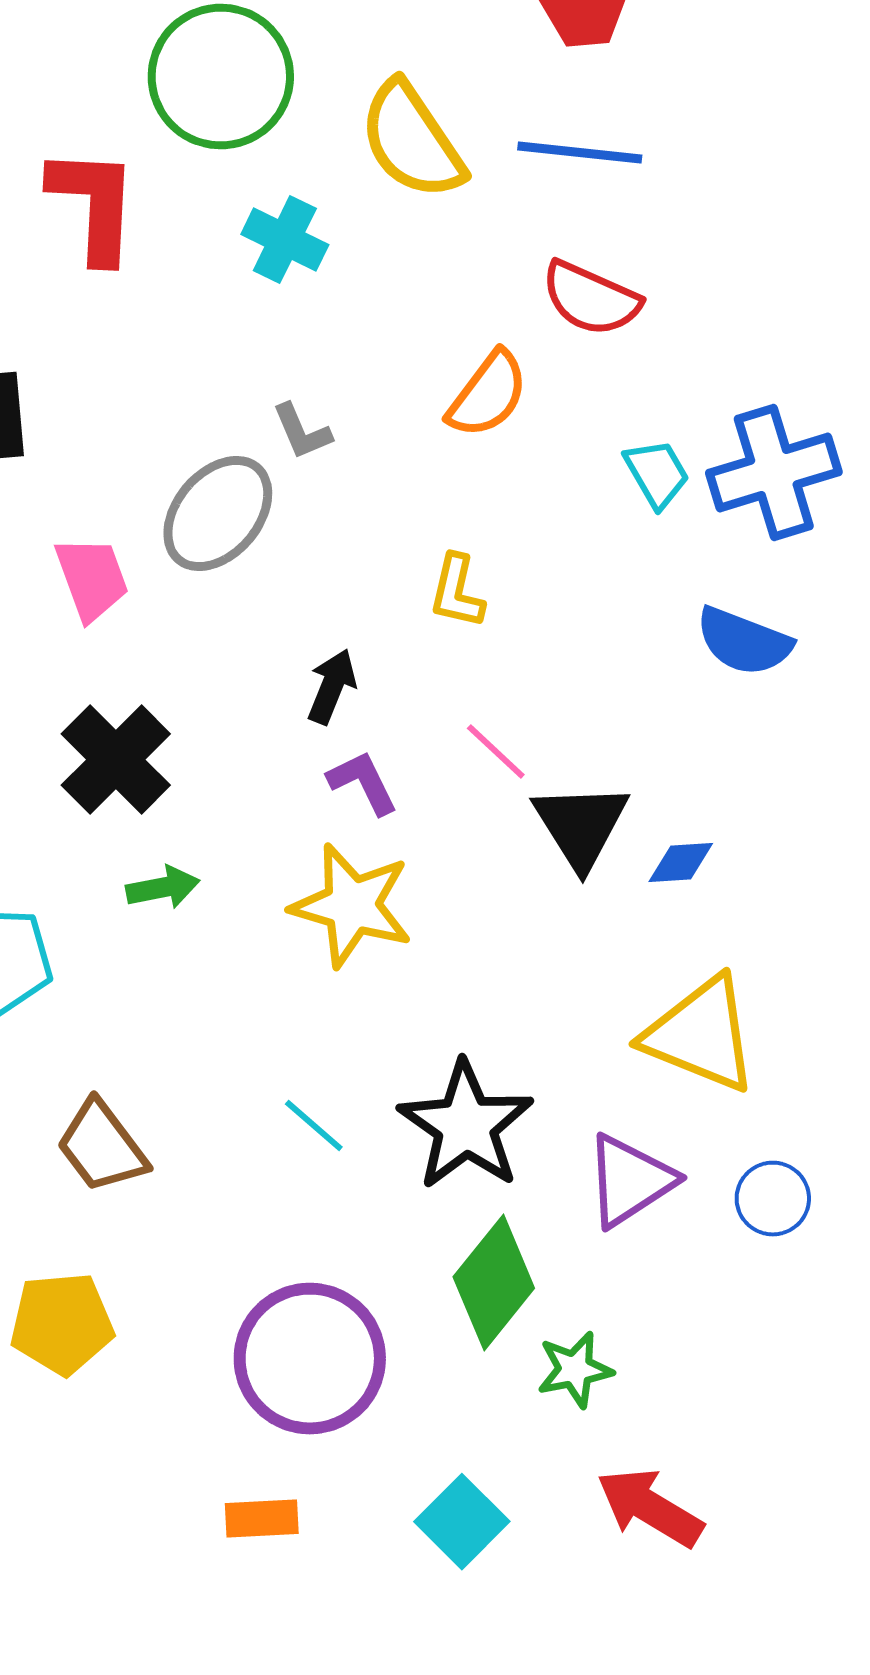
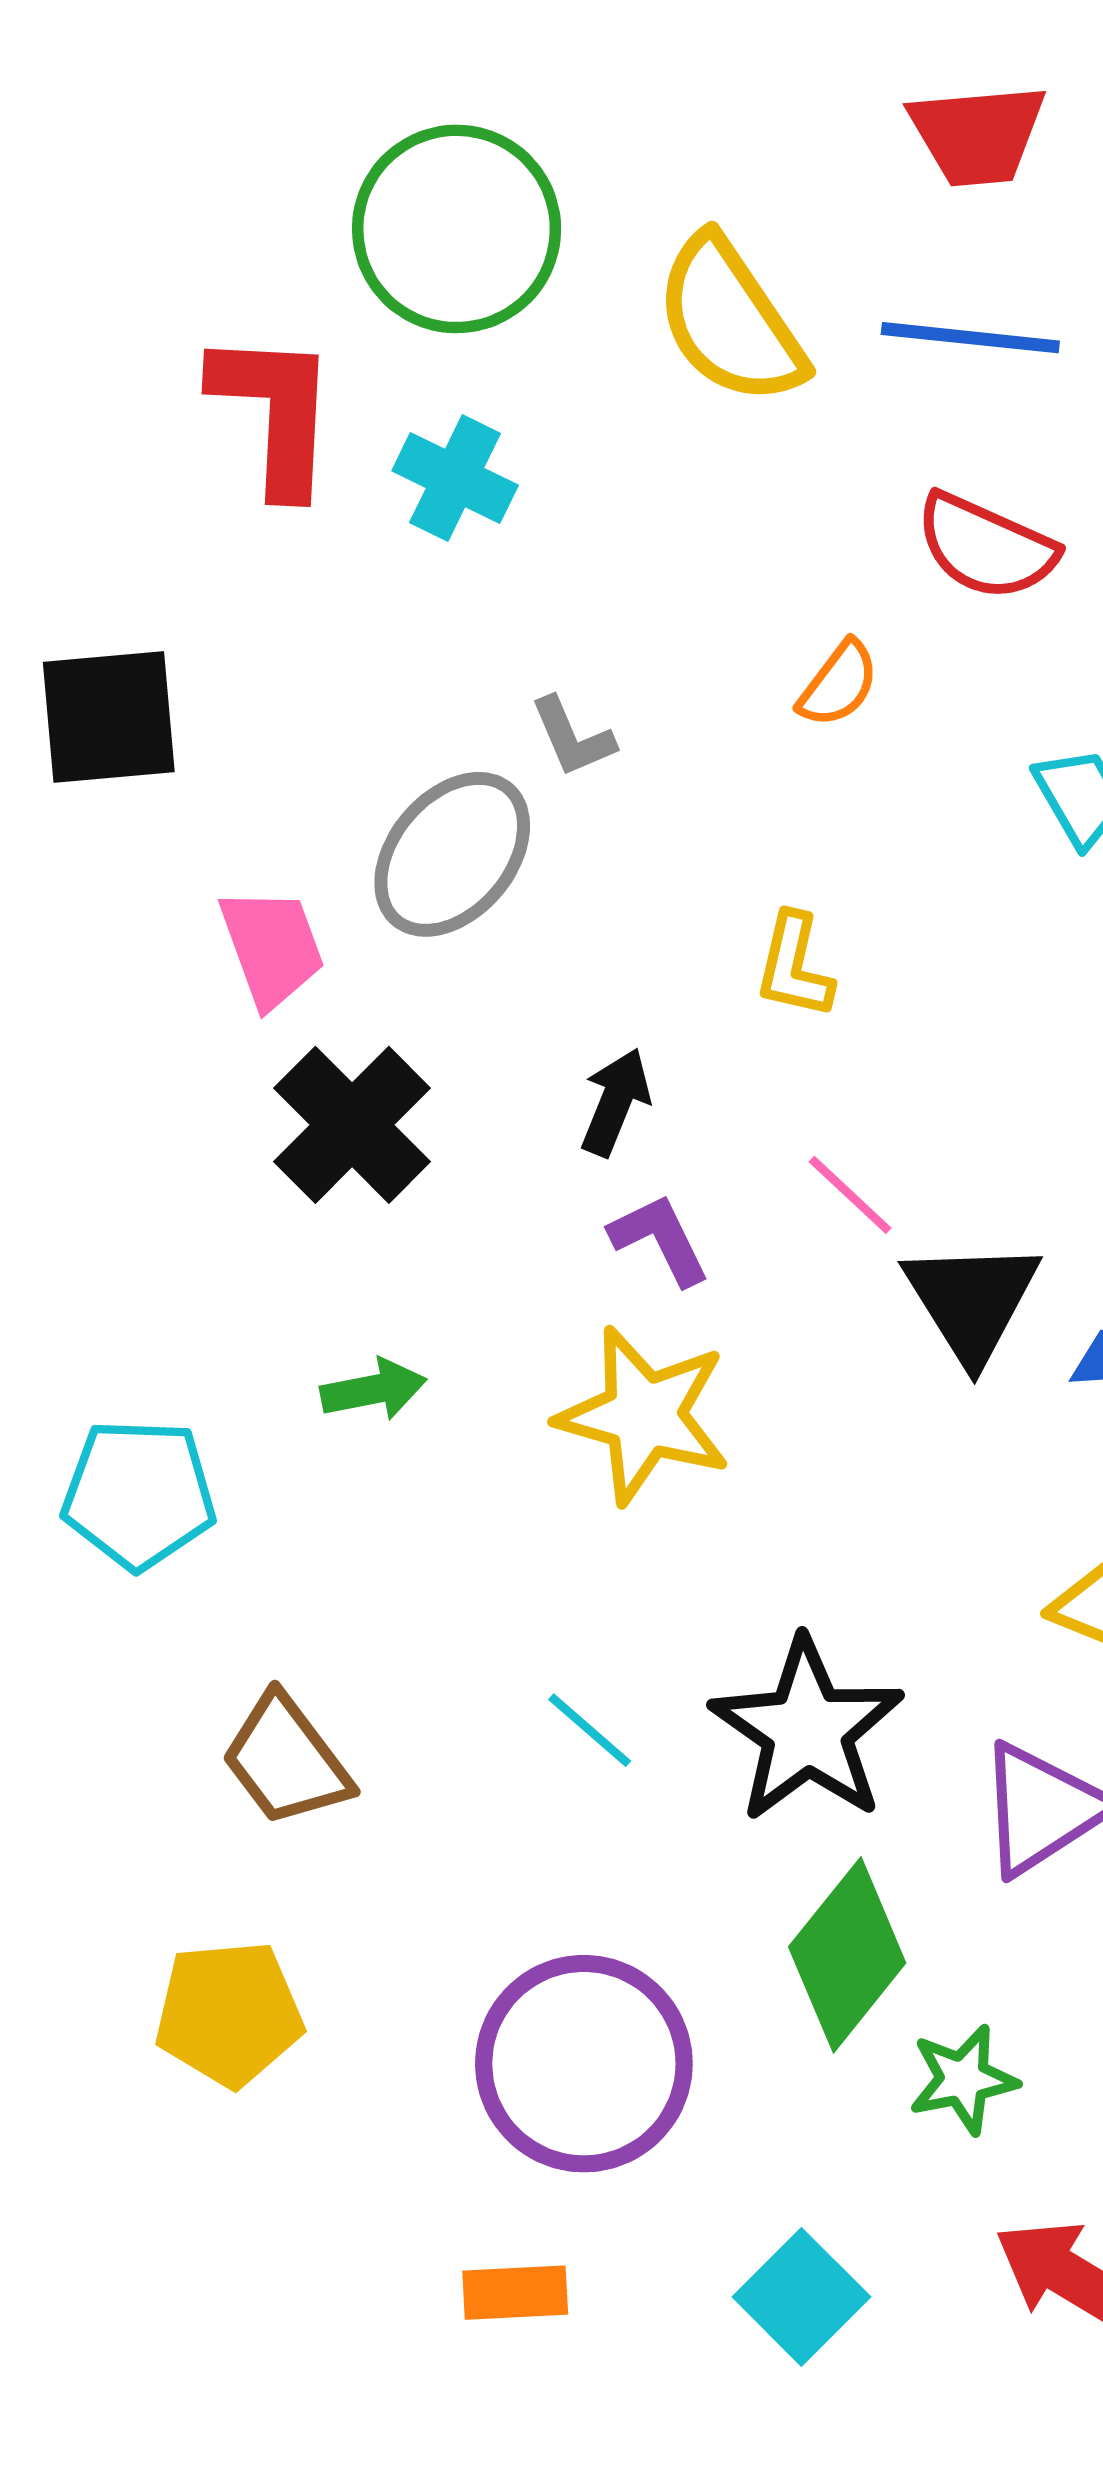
cyan cross: (285, 240) -> (455, 478), moved
orange semicircle: (488, 394) -> (839, 684), size x0.7
black cross: (116, 760) -> (352, 1125), moved

